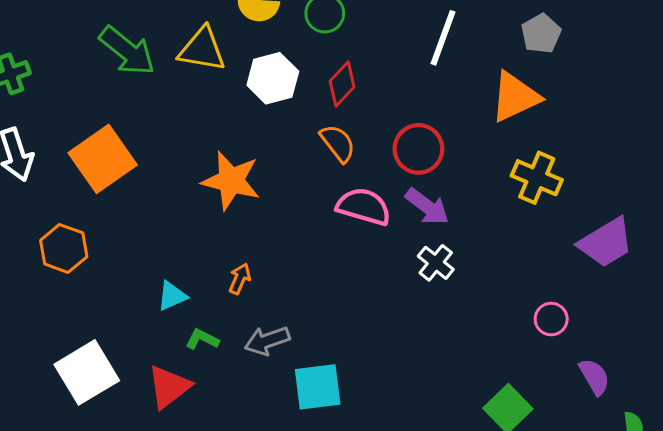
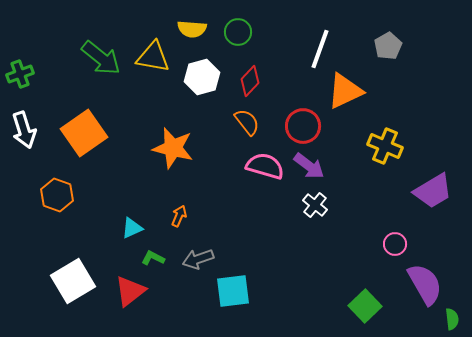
orange triangle: (515, 97) -> (345, 91), moved
purple semicircle: (594, 377) -> (425, 284), size x1.6

